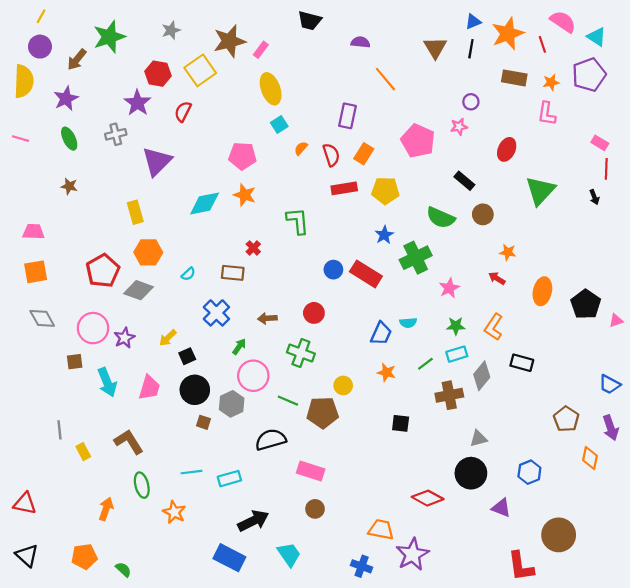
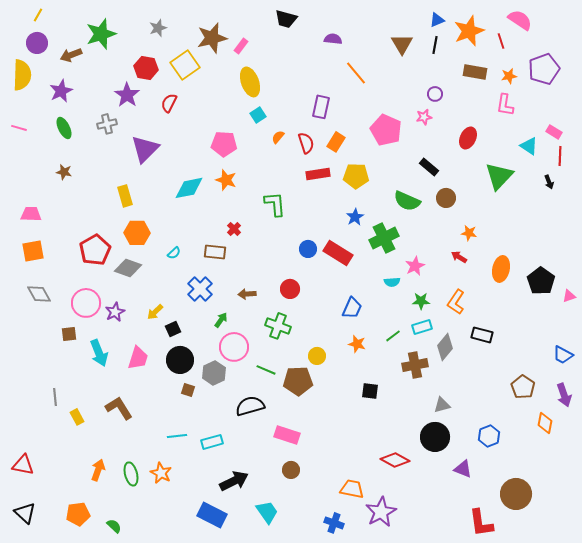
cyan triangle: (597, 37) -> (529, 146), moved
brown arrow: (77, 60) -> (71, 55), turned 30
cyan semicircle: (408, 323) -> (392, 282), moved
green ellipse: (142, 485) -> (131, 474), moved

